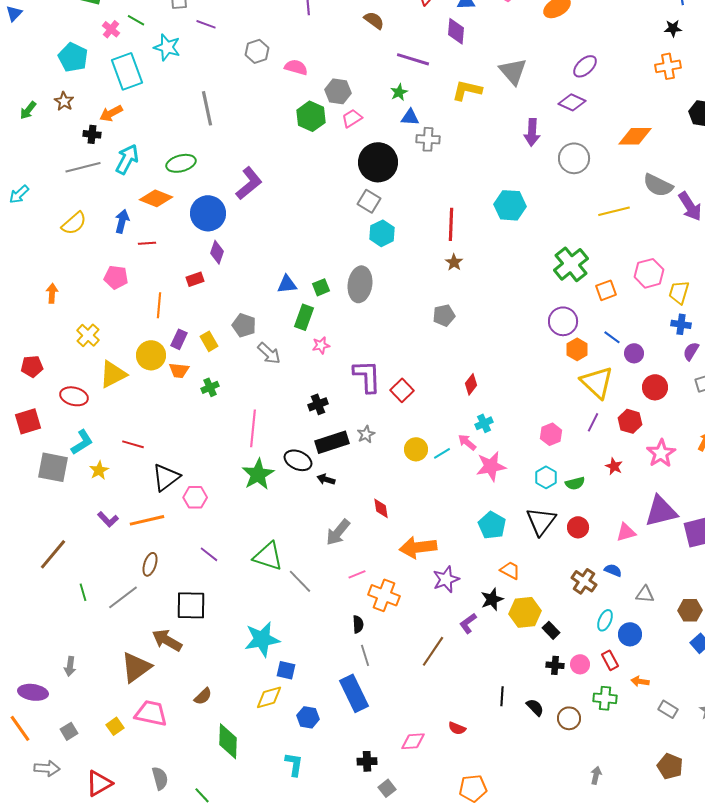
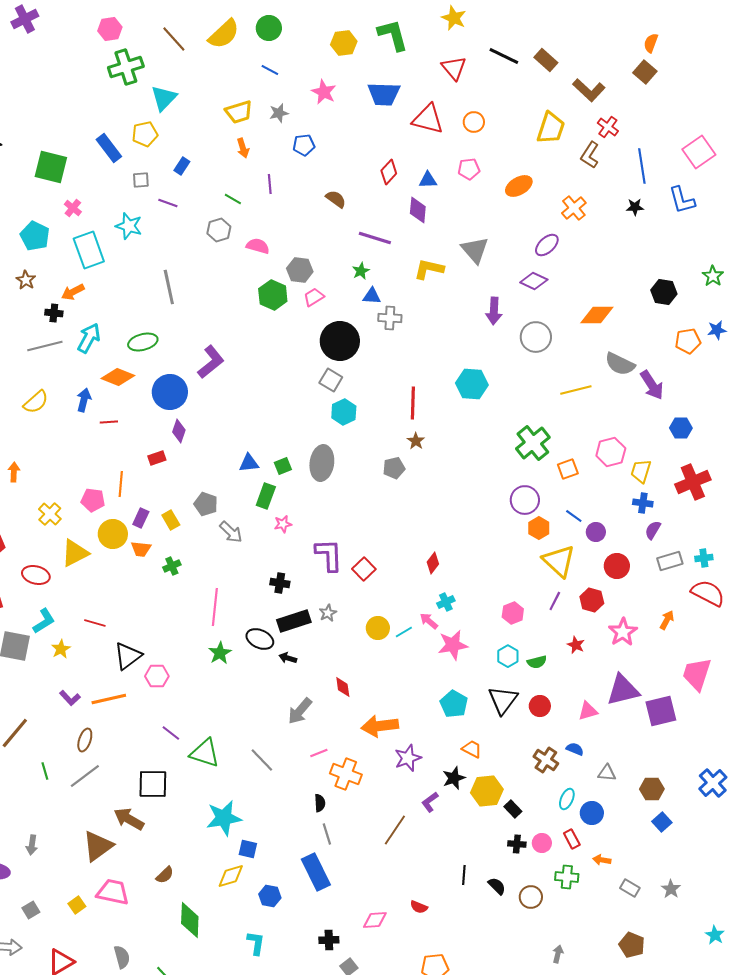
green line: (136, 20) -> (233, 199), moved
orange cross: (668, 66) -> (574, 208), moved, turned -30
pink pentagon: (116, 277) -> (93, 500), moved
gray pentagon: (444, 315) -> (394, 468), moved
black cross: (318, 404) -> (280, 583), turned 30
green star: (258, 474) -> (220, 653), size x0.7
green triangle: (268, 556) -> (205, 753), moved
brown ellipse: (150, 564) -> (85, 740), moved

